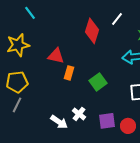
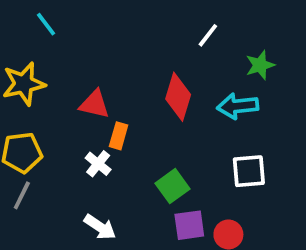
red diamond: (92, 31) -> (178, 97), moved
green square: (98, 82) -> (173, 186), moved
white cross: (79, 114) -> (98, 164), moved

